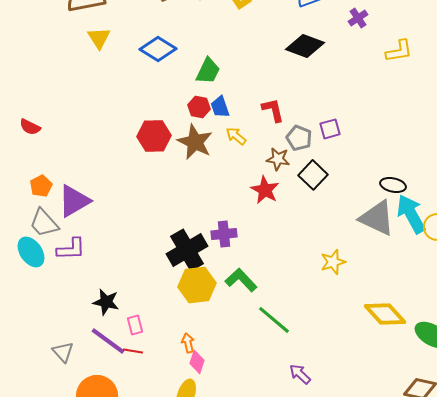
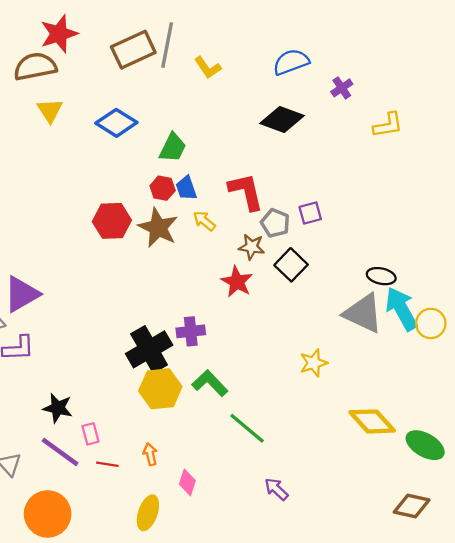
red L-shape: (273, 110) -> (246, 192), size x1.4
red line: (133, 351) -> (107, 464), moved
pink diamond: (197, 362) -> (187, 482), moved

